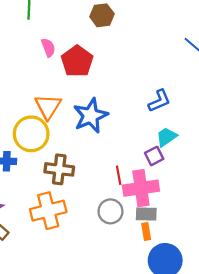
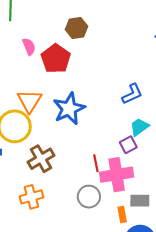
brown hexagon: (102, 15) -> (76, 28), moved
brown cross: (59, 169) -> (41, 159), turned -36
orange cross: (48, 211) -> (31, 197), size x0.7
gray rectangle: (146, 214) -> (140, 201), moved

